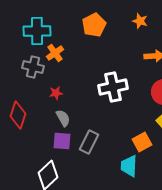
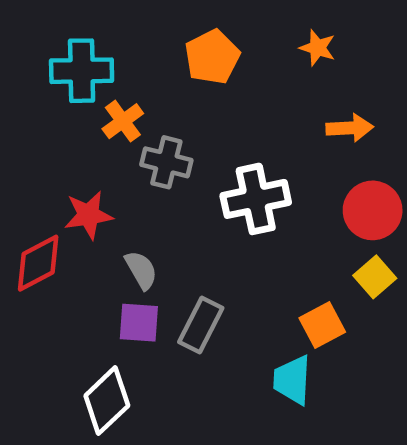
gray cross: (33, 67) -> (166, 162), moved
red star: (56, 93) -> (88, 215), moved, size x1.5
red diamond: (18, 115) -> (38, 263), turned 44

